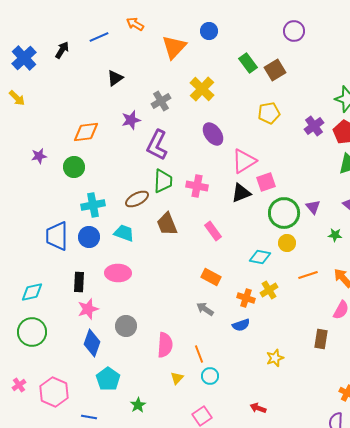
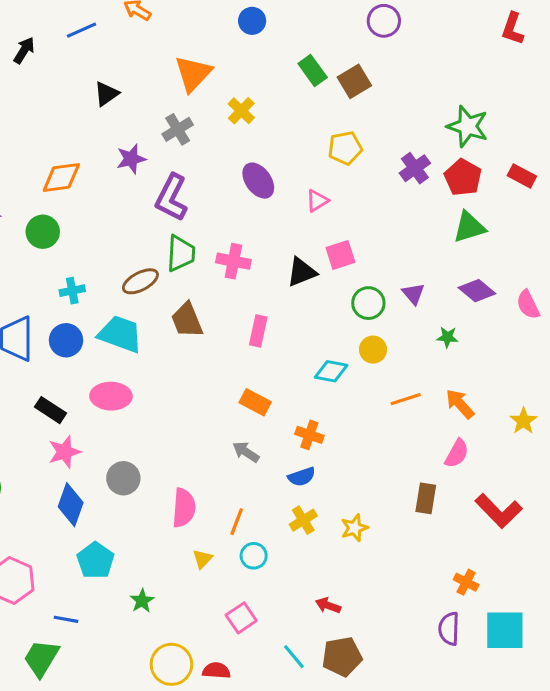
orange triangle: (174, 47) -> (193, 74), moved
yellow cross: (202, 89) -> (241, 111), size x0.7
pink triangle: (244, 161) -> (317, 201), moved, size x0.6
cyan cross: (93, 205) -> (72, 291), size x0.7
green circle: (284, 213) -> (368, 303), size x0.7
pink rectangle: (213, 231) -> (258, 331), turned 48
cyan trapezoid: (124, 233) -> (120, 334), size x1.4
black rectangle: (79, 282) -> (50, 410), turned -60
yellow cross: (269, 290) -> (303, 520), moved
orange line: (199, 354) -> (237, 522), turned 42

